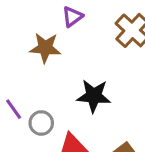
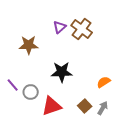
purple triangle: (72, 17) -> (60, 27), moved

